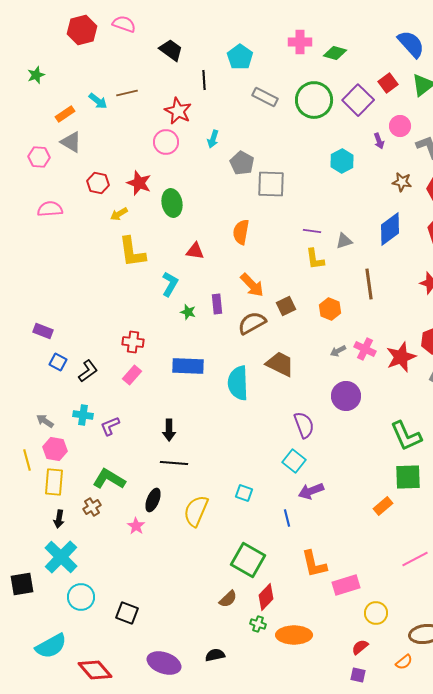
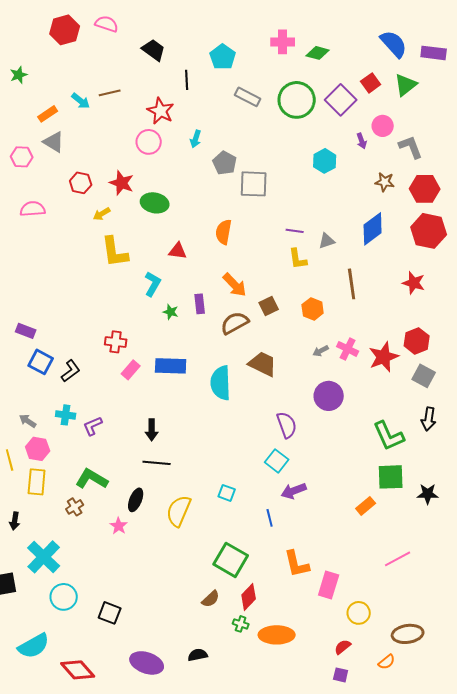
green ellipse: (172, 203) -> (155, 203), turned -68
blue square: (58, 362) -> (41, 362), size x1.4
pink rectangle: (132, 375) -> (131, 370), moved
black arrow: (59, 519) -> (15, 521), moved
pink rectangle: (346, 585) -> (329, 585), turned -56

